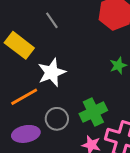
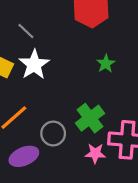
white star: (52, 72) -> (34, 65), moved

